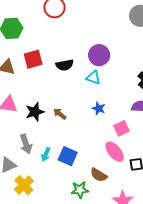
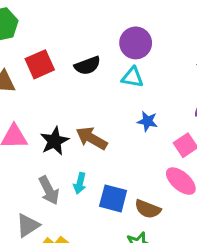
brown arrow: (60, 114) -> (92, 138), size x1.5
cyan arrow: (46, 154) -> (80, 183), moved
brown semicircle: (99, 175) -> (148, 209), moved

